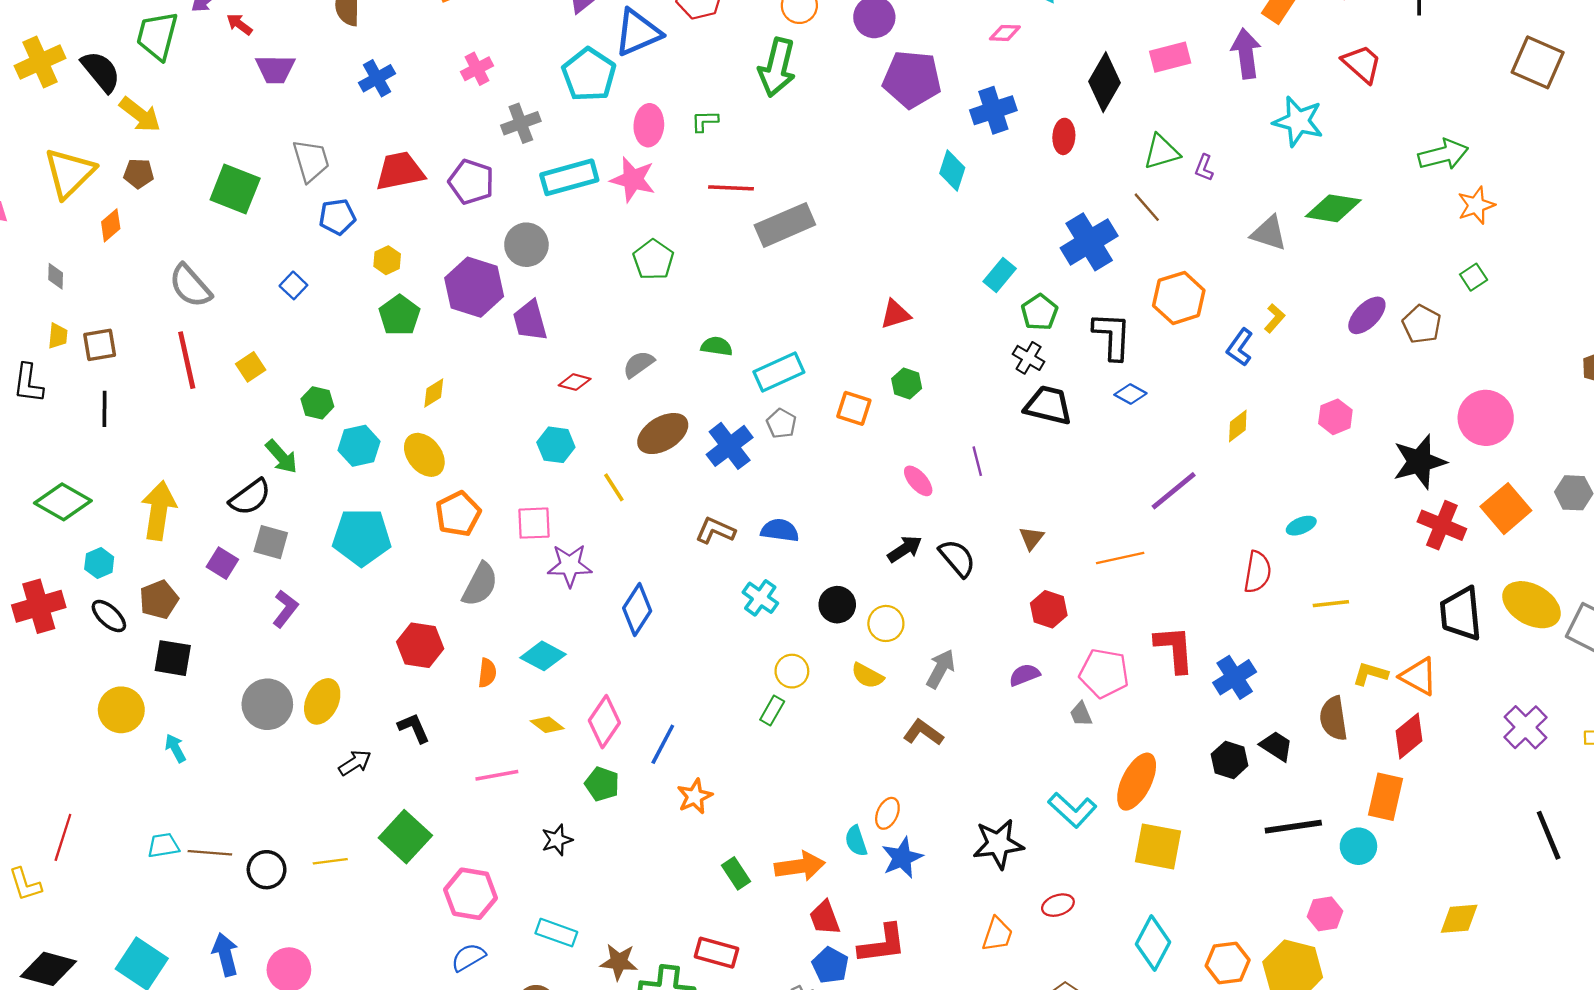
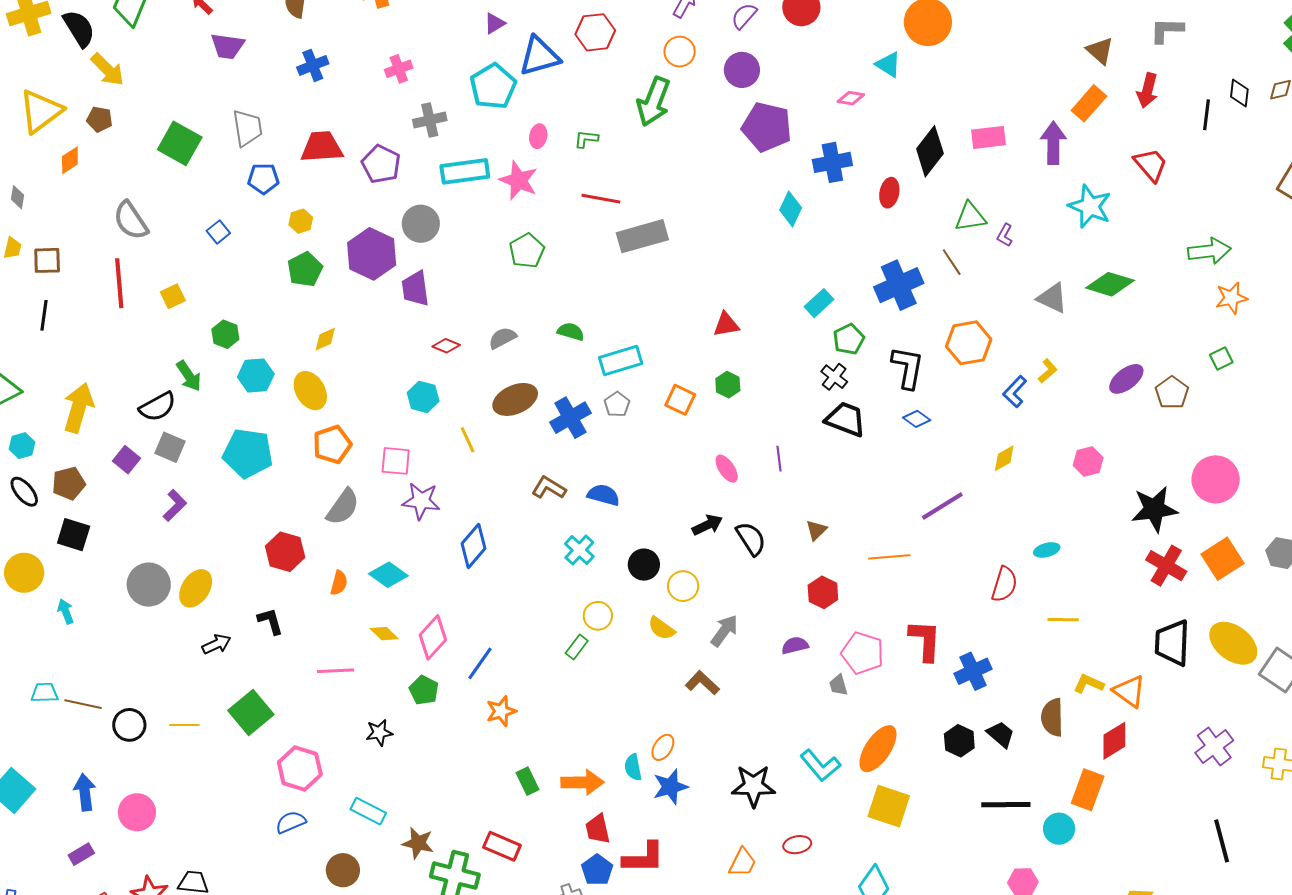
pink ellipse: (649, 125) -> (538, 136), size x0.7

